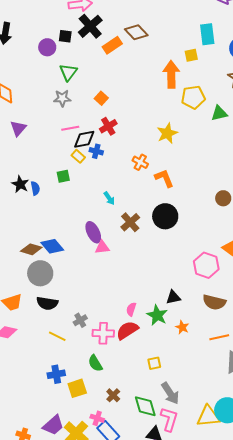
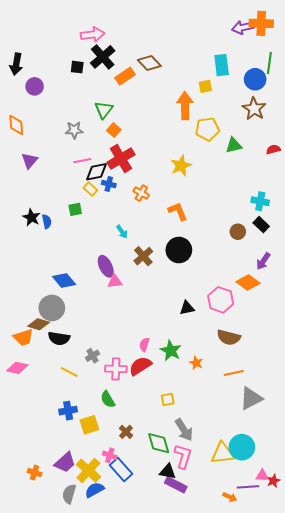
purple circle: (47, 47) -> (35, 86), moved
green triangle: (68, 72) -> (104, 110), moved
red cross: (108, 126) -> (121, 159), size x1.5
orange cross: (140, 162) -> (141, 193), moved
brown diamond: (31, 249) -> (39, 324), moved
black triangle: (173, 297) -> (187, 308), moved

